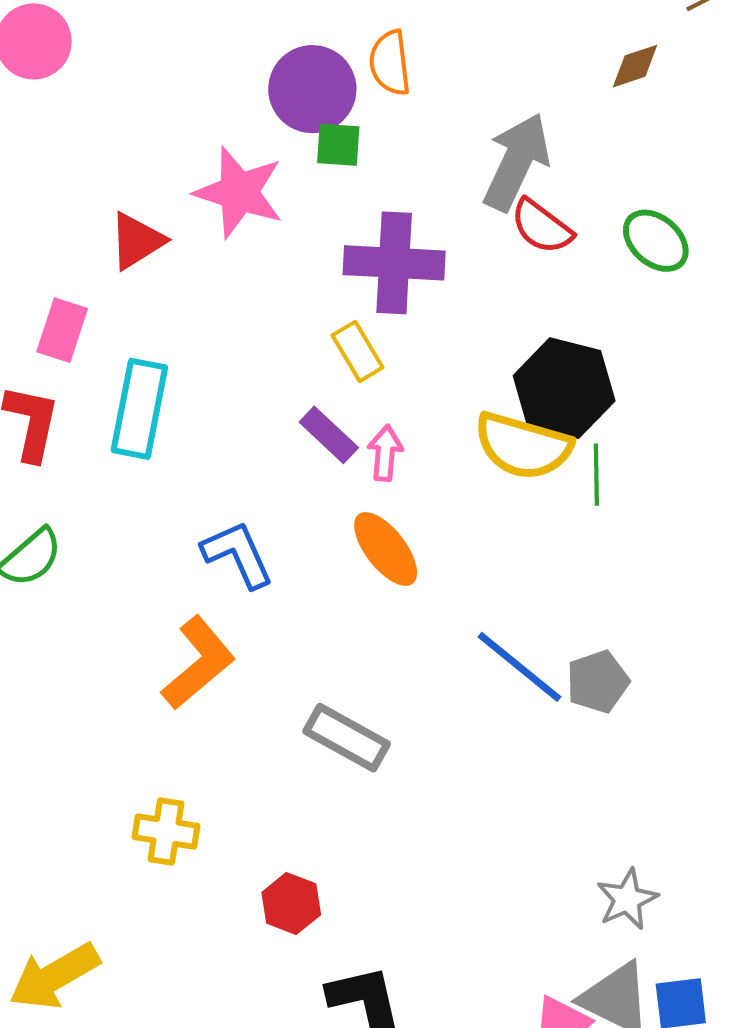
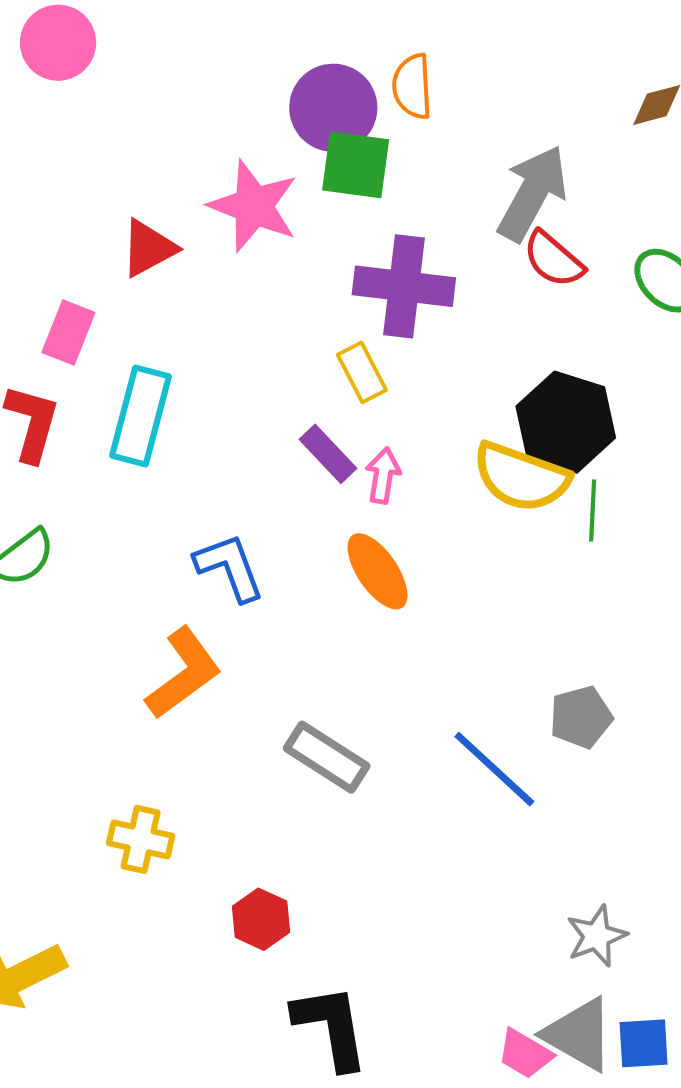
green square: (338, 145) -> (356, 165), size x1.5
blue line: (519, 667) -> (494, 769), moved

